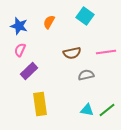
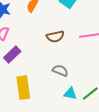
gray semicircle: (86, 75) -> (60, 71), moved, turned 35

